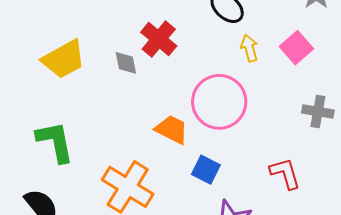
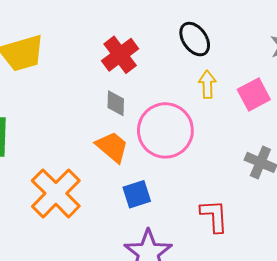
gray diamond: (126, 63) -> (116, 103), moved
blue square: (206, 170) -> (137, 194), turned 32

